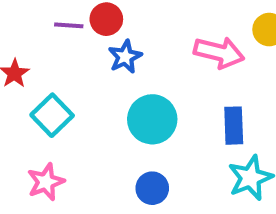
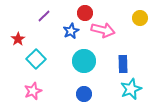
red circle: (106, 19) -> (85, 13), moved
purple line: (69, 25) -> (44, 16), turned -48
pink arrow: (219, 53) -> (103, 30), moved

